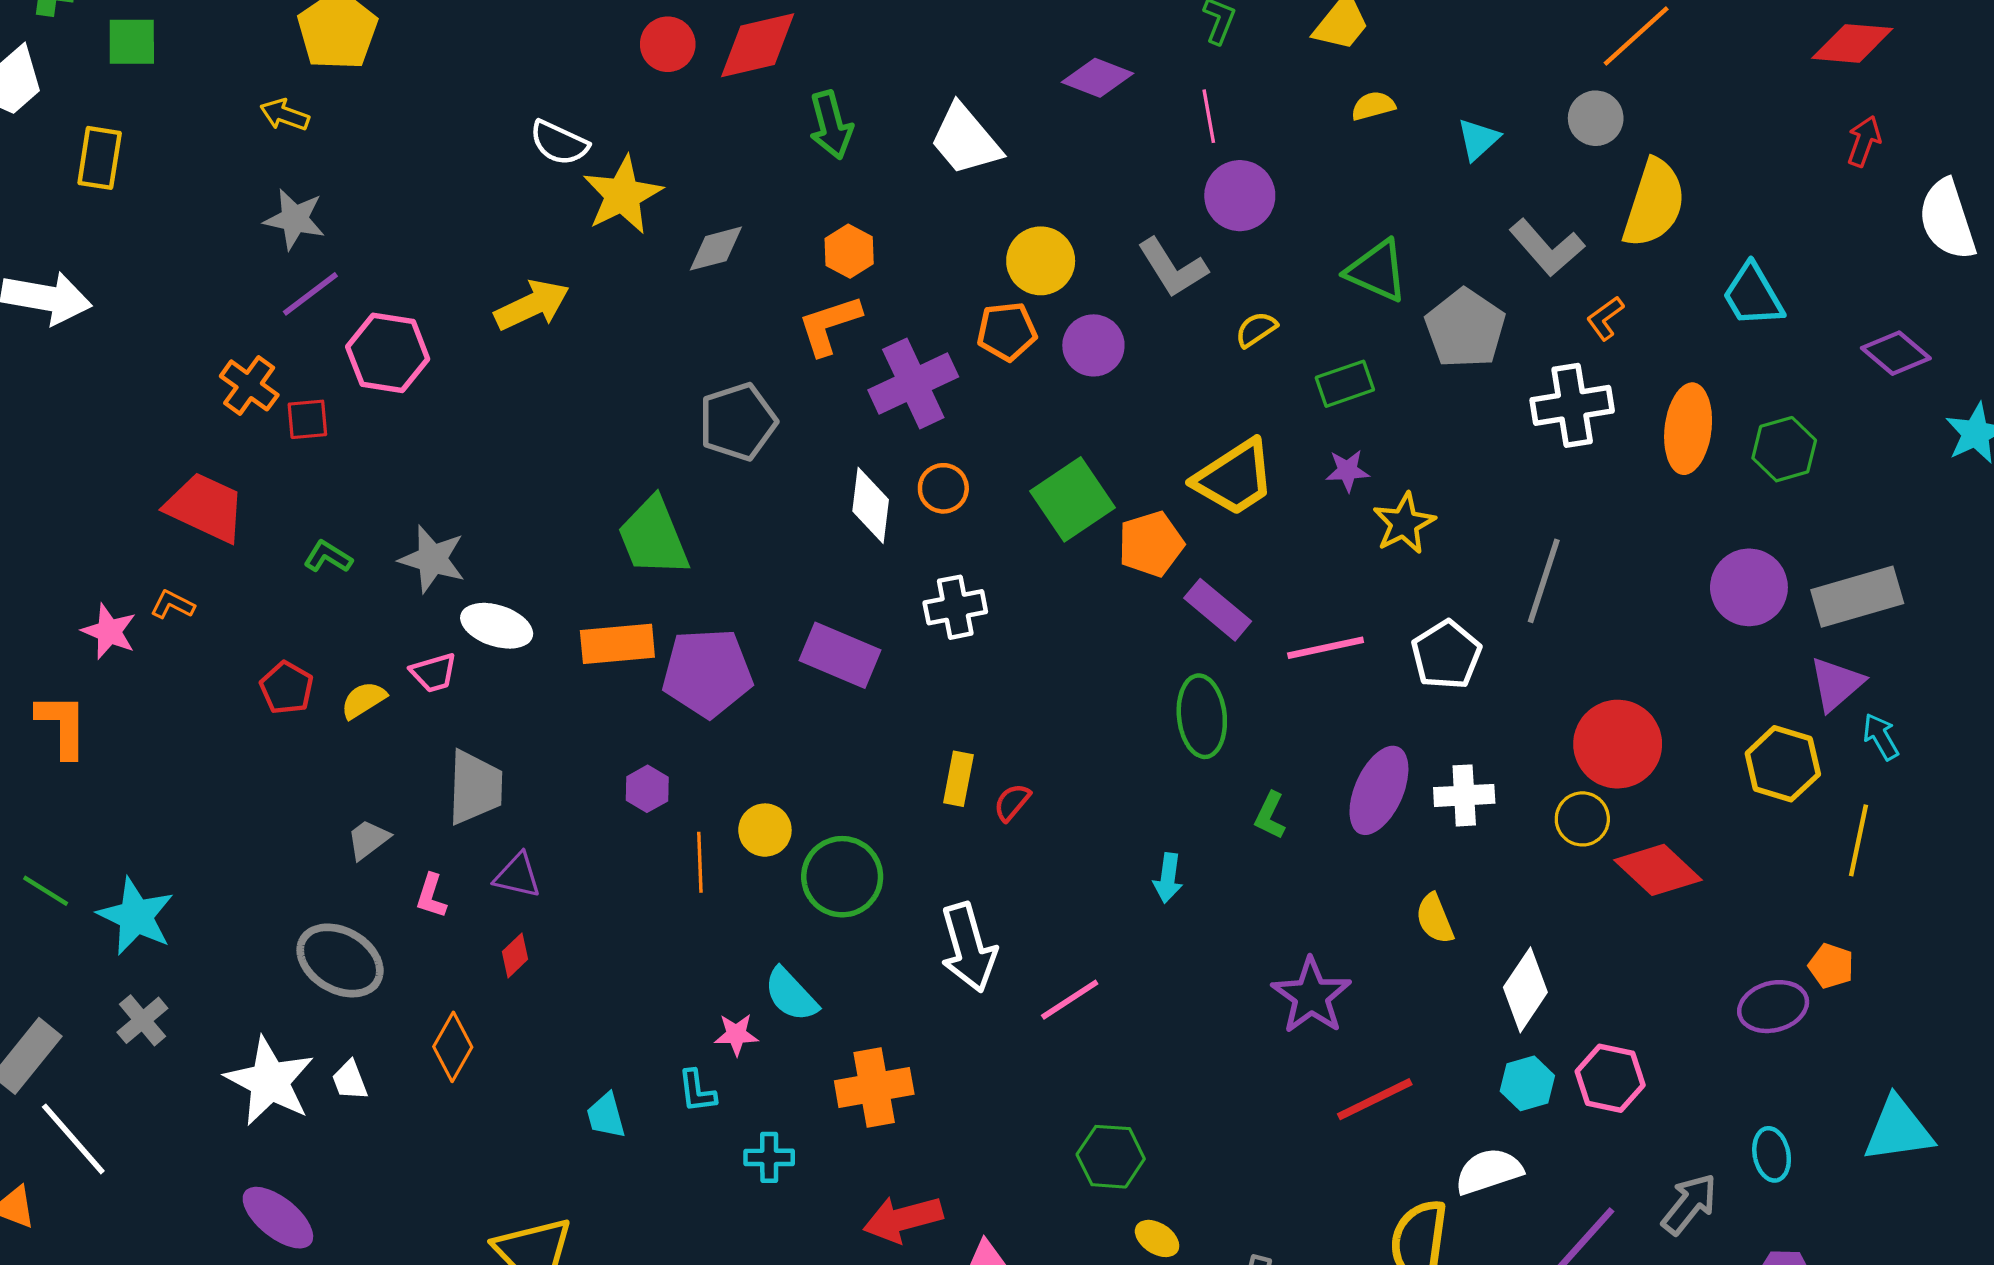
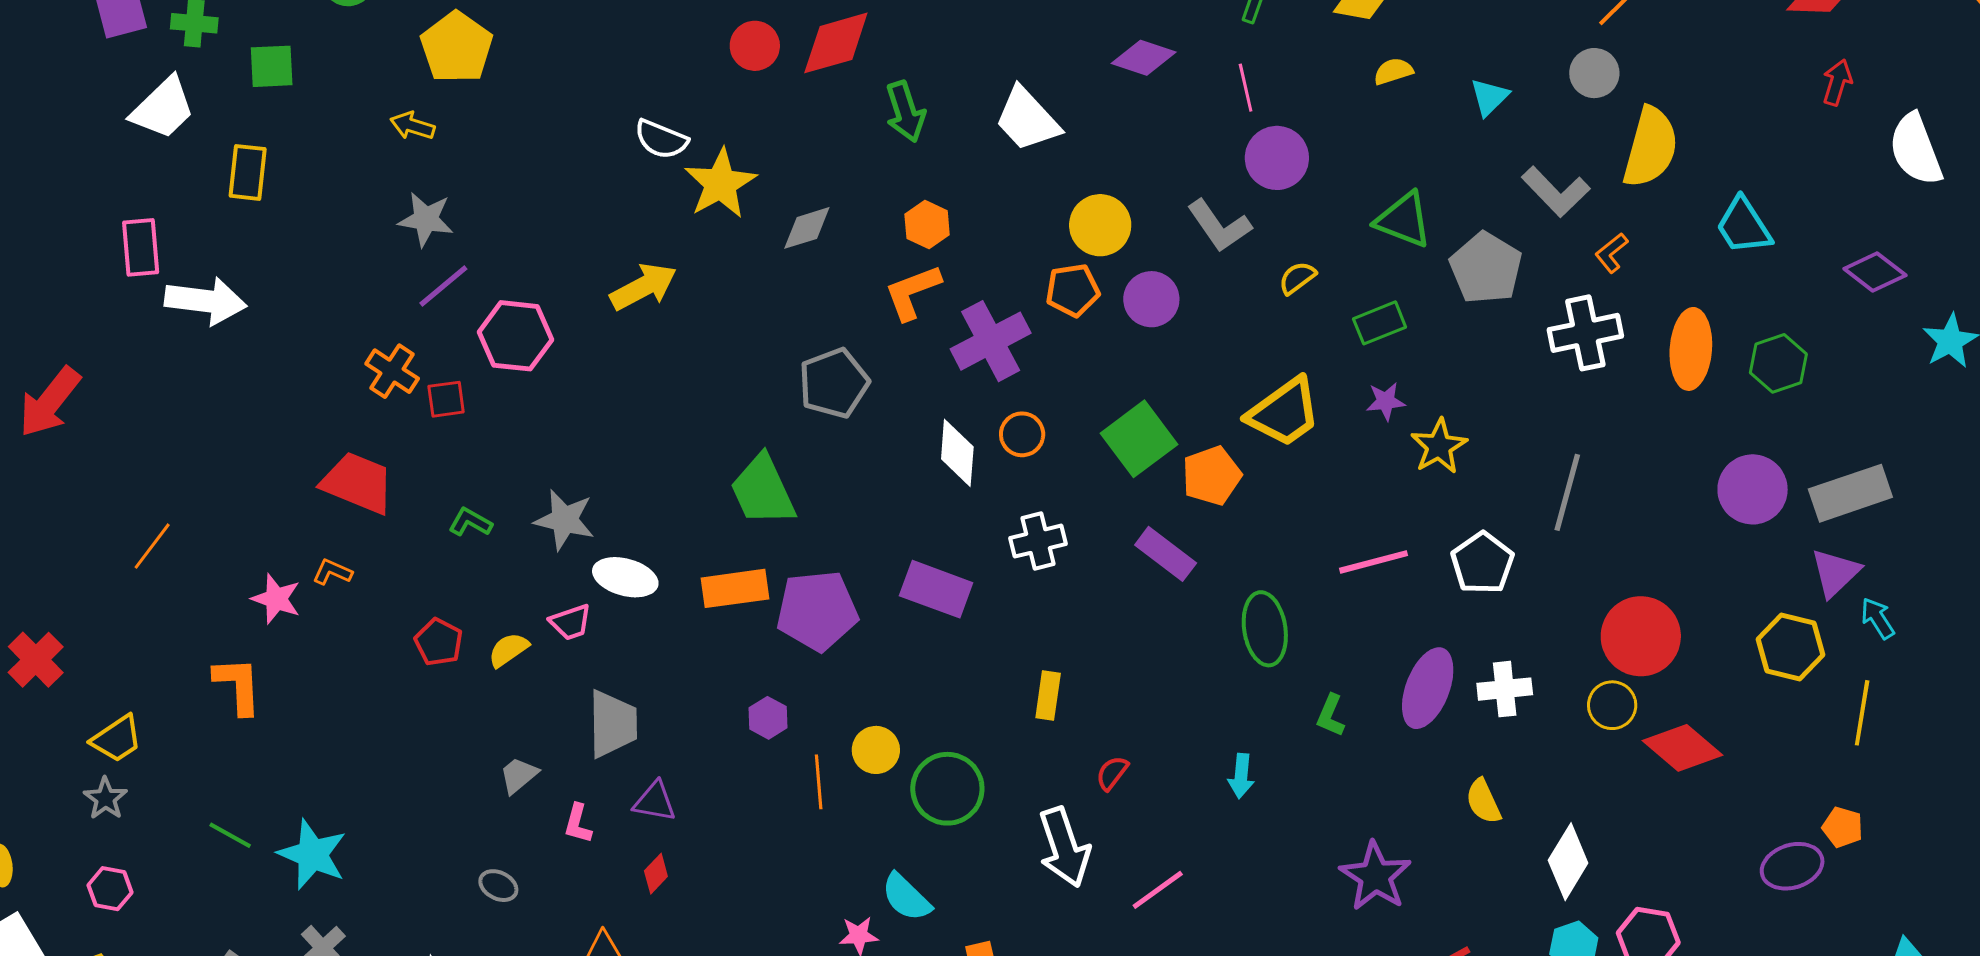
purple rectangle: (1218, 610) -> (1166, 554), moved
red semicircle: (1012, 802) -> (1112, 773), moved
gray ellipse: (340, 960) -> (498, 886), size x0.5

